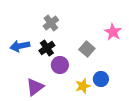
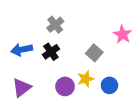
purple circle: (60, 65) -> (65, 86), moved
yellow star: (83, 86) -> (86, 79), moved
purple triangle: (35, 87) -> (22, 88), moved

